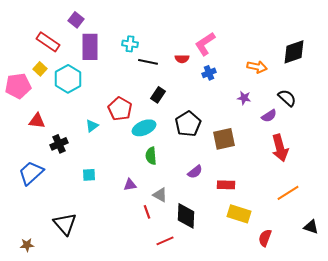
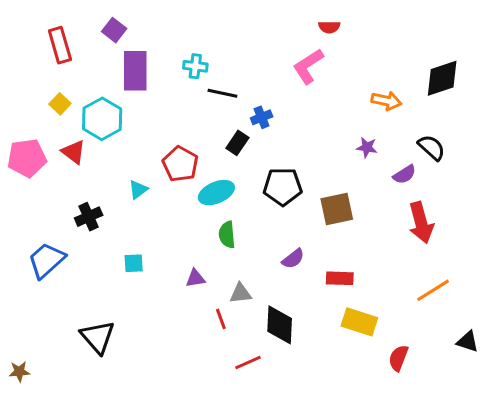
red rectangle: (48, 42) -> (60, 45), moved, turned 40
red semicircle: (182, 59) -> (329, 27), moved
blue cross: (209, 73) -> (262, 117), moved
pink pentagon: (18, 86) -> (27, 158), moved
red triangle: (37, 121) -> (74, 152), moved, turned 30
black pentagon: (188, 124) -> (283, 187), turned 30
gray triangle: (160, 195) -> (240, 293), turned -35
brown star: (27, 245) -> (19, 372), moved

